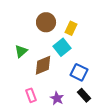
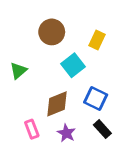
yellow rectangle: (71, 28) -> (97, 40), moved
brown diamond: (43, 65) -> (57, 104), moved

